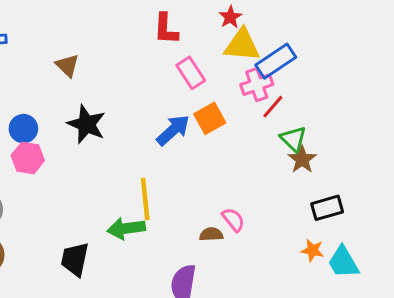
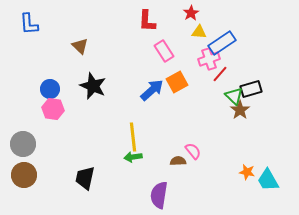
yellow triangle: (242, 45) -> (199, 32), size x0.6
black rectangle: (327, 208) -> (251, 89), moved
green arrow: (126, 228) -> (133, 157), moved, size x0.7

